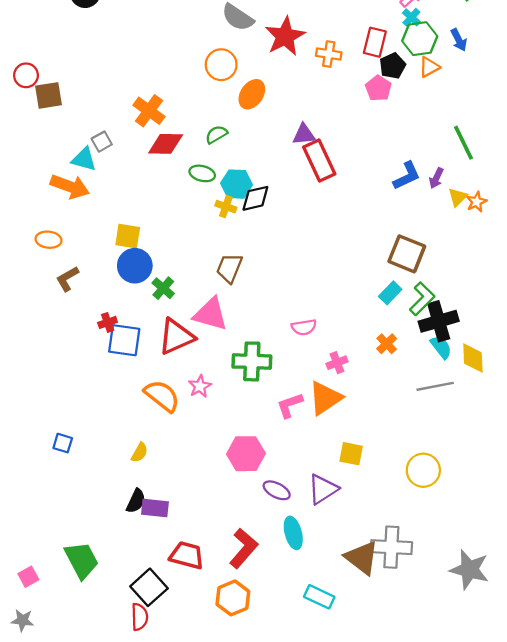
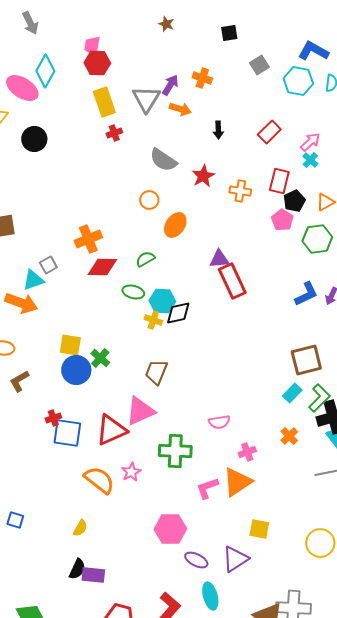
red star: (285, 36) -> (203, 176), size x0.7
green hexagon: (420, 39) -> (317, 239), moved
orange circle: (221, 65) -> (149, 200), size x0.7
orange cross: (149, 111) -> (88, 239), turned 32
cyan triangle: (84, 159) -> (33, 280), turned -35
brown square: (407, 254) -> (306, 360), turned -36
green cross: (163, 288) -> (100, 358), moved
pink triangle: (210, 314) -> (140, 411), turned -40

